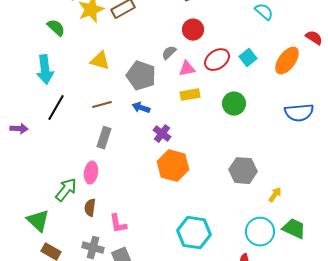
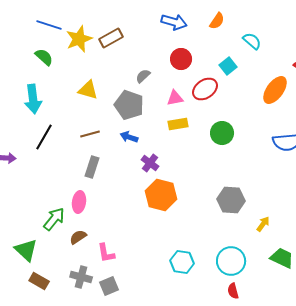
gray semicircle: (169, 53) -> (143, 76), moved
cyan square: (248, 58) -> (228, 66), moved
brown semicircle: (90, 208) -> (78, 237), turned 48
cyan circle: (260, 232) -> (231, 261), moved
cyan hexagon: (194, 233) -> (182, 262), size x0.7

